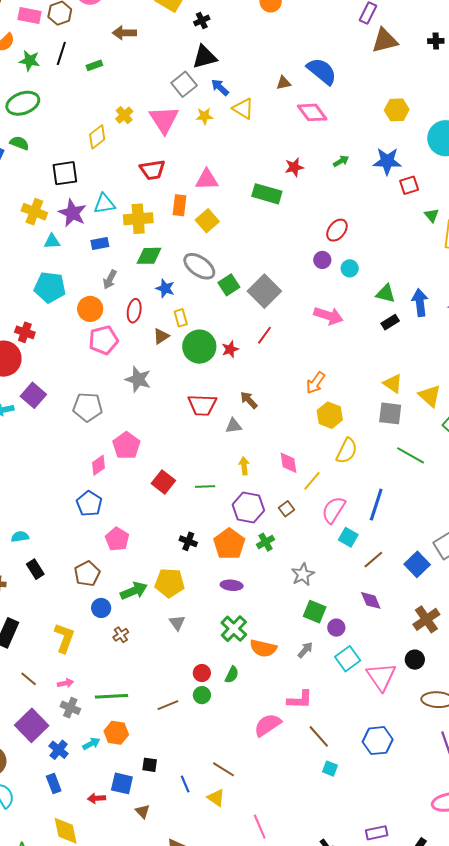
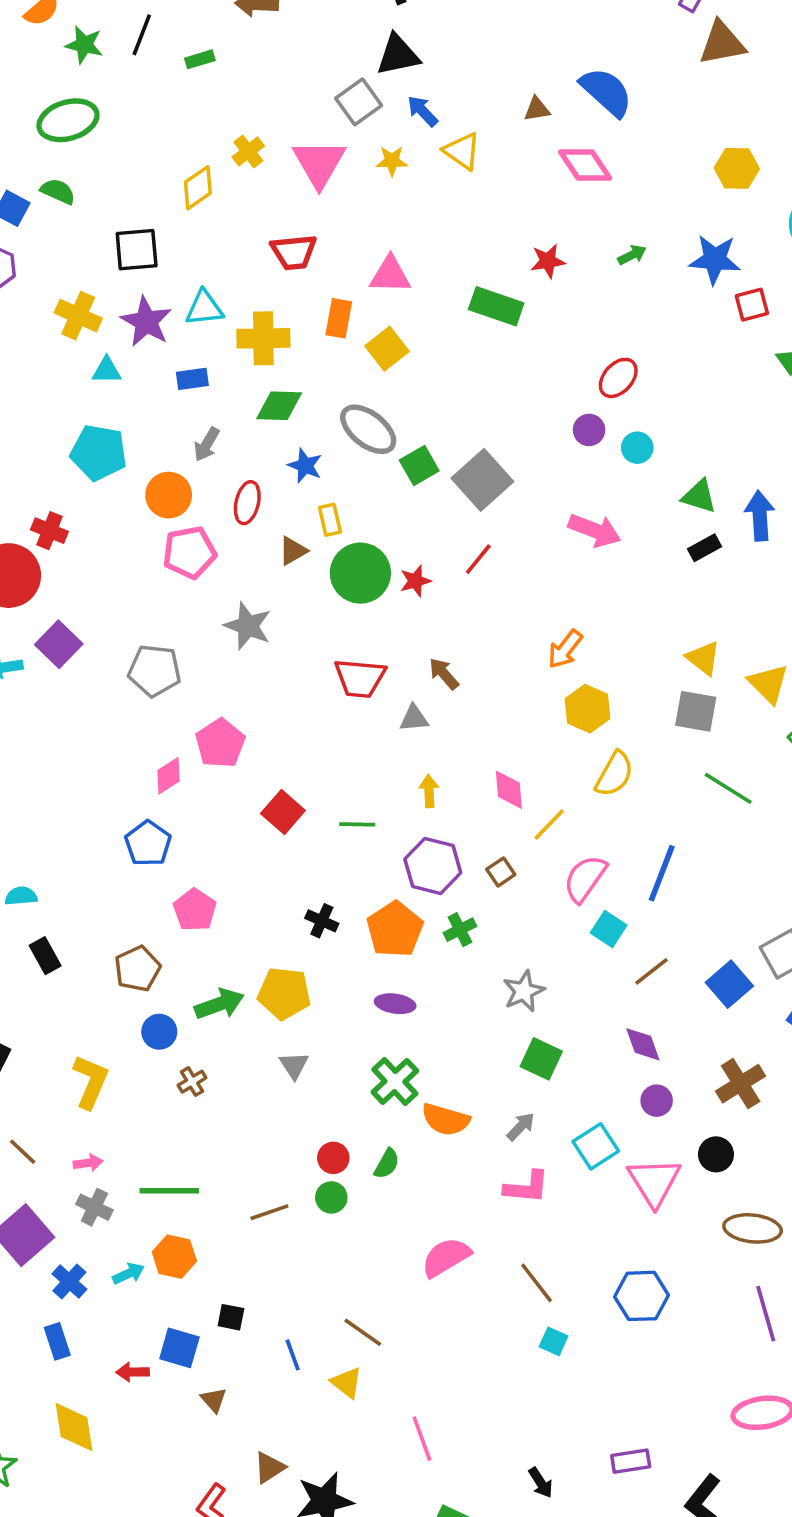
purple circle: (336, 628) -> (657, 1101), moved
pink L-shape: (300, 700) -> (527, 1187), moved

